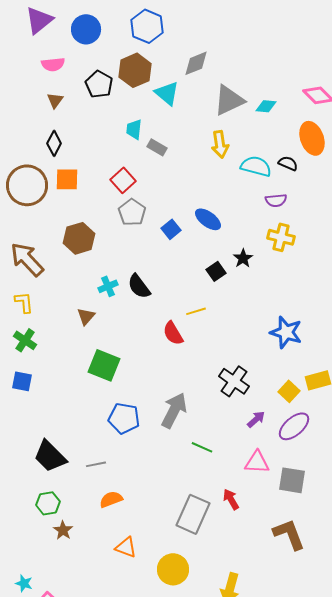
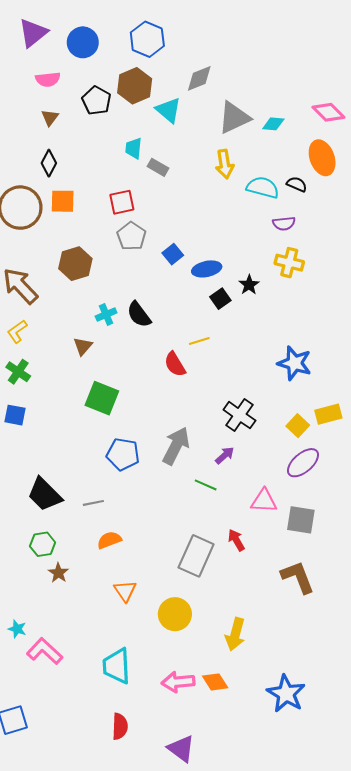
red square: (123, 180) -> (122, 202), turned 30
blue ellipse: (208, 219) -> (207, 269), moved, turned -48
yellow L-shape: (24, 302) -> (17, 331), turned -120
purple arrow: (256, 419) -> (225, 455), moved
orange triangle: (126, 547) -> (125, 591), turned 35

